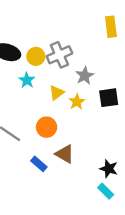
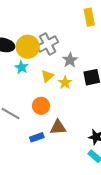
yellow circle: (36, 56) -> (28, 47), size x1.5
brown triangle: (65, 154) -> (58, 127), turned -30
blue rectangle: (39, 164) -> (37, 137), turned -56

